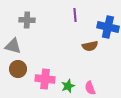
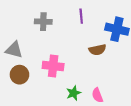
gray cross: (27, 20) -> (43, 22), moved
pink cross: (45, 79) -> (53, 66), moved

